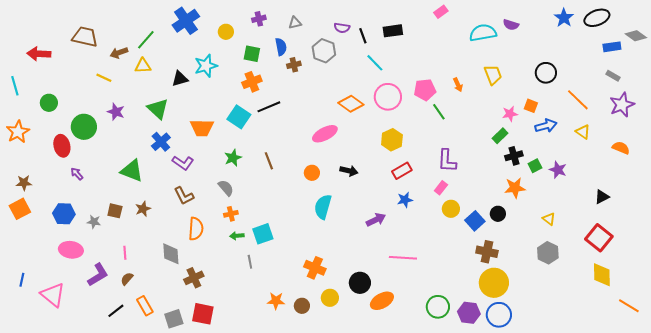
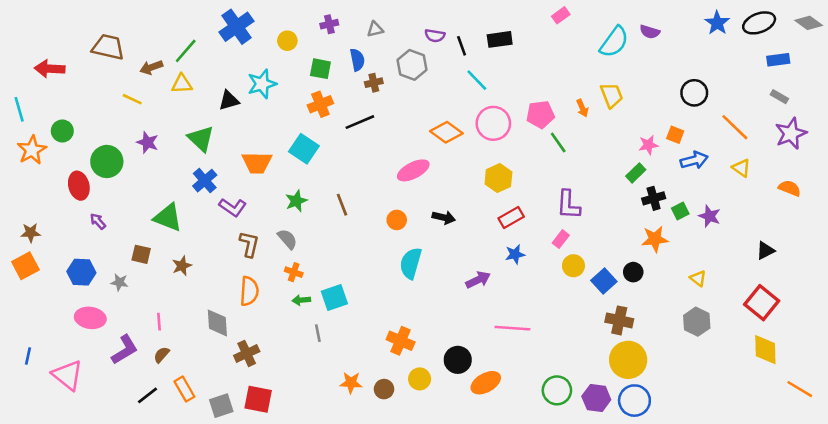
cyan semicircle: (483, 33) -> (614, 42), turned 136
gray diamond: (636, 36) -> (809, 23), moved
yellow trapezoid: (493, 75) -> (612, 95), moved
black line: (269, 107) -> (360, 122), moved
orange star: (18, 132) -> (32, 150), moved
brown L-shape: (184, 196) -> (249, 244), moved, turned -140
brown square: (115, 211) -> (141, 254), moved
orange cross: (231, 214) -> (294, 272), turned 32

